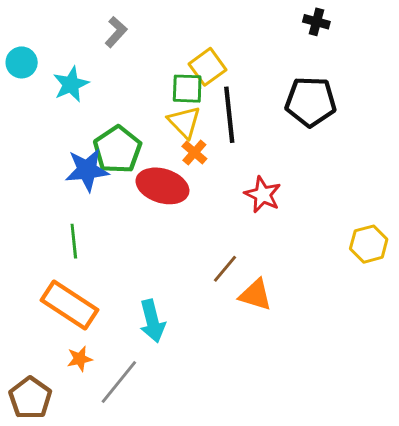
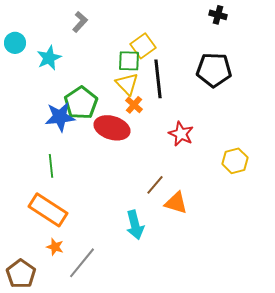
yellow hexagon: (369, 244) -> (235, 161), moved
cyan arrow: (152, 321) -> (135, 225), moved
orange star: (80, 359) -> (55, 247), turned 30

